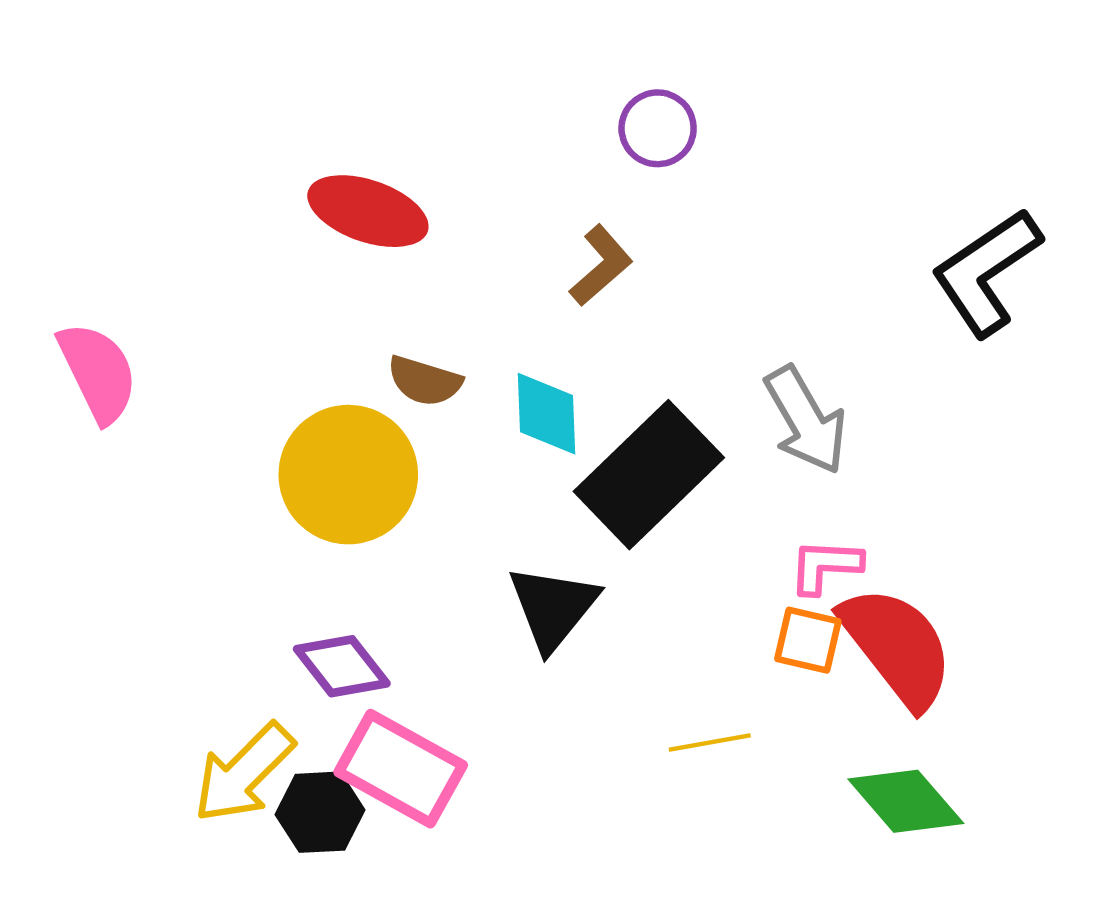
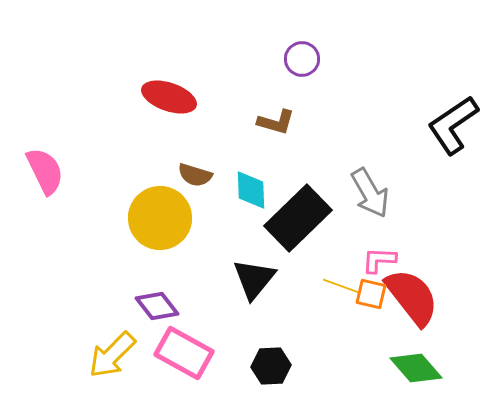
brown L-shape: (601, 266) -> (276, 122), turned 57
yellow line: (710, 742) -> (341, 286), moved, turned 30
black hexagon: (320, 812) -> (271, 366), moved

